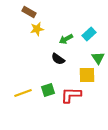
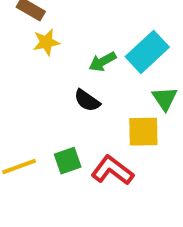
cyan rectangle: (89, 34) -> (147, 52), size x1.5
red L-shape: (71, 95) -> (112, 170), turned 35

